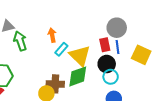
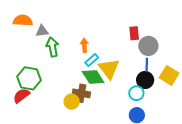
red rectangle: (105, 45) -> (134, 33), moved
black circle: (107, 64) -> (145, 80), moved
green diamond: (78, 76) -> (93, 77), moved, turned 70

